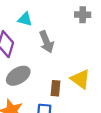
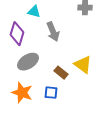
brown rectangle: (56, 88) -> (61, 73), turned -56

